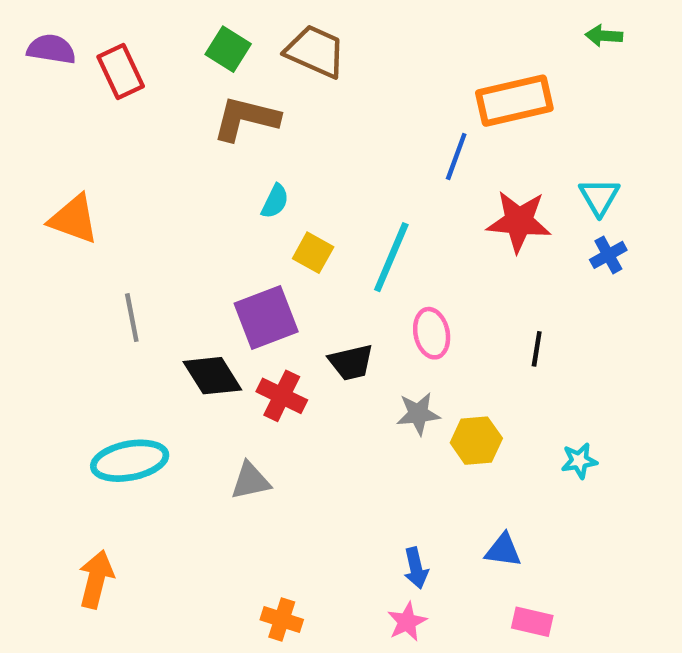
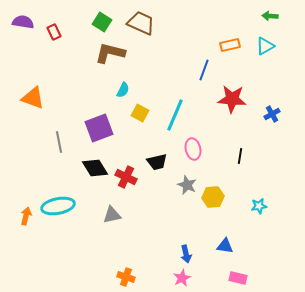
red rectangle: (121, 71) -> (54, 32), size x0.7
orange rectangle: (514, 101) -> (230, 45), size x0.6
cyan triangle: (599, 197) -> (265, 46), moved, turned 30
purple square: (266, 318) -> (99, 128), moved
gray star: (418, 414) -> (187, 185), turned 30
orange arrow: (96, 579) -> (26, 216), moved, size x0.7

